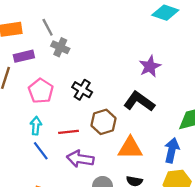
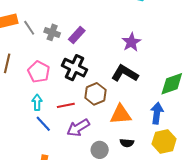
gray line: (48, 27) -> (29, 28), moved
purple rectangle: (24, 56) -> (77, 35), moved, turned -30
black cross: (82, 90) -> (74, 68), size x1.4
purple arrow: (80, 159) -> (78, 128), turned -35

